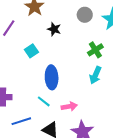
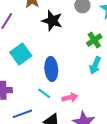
black star: (54, 29) -> (52, 21), size x1.5
cyan square: (31, 51) -> (21, 54), moved, size x1.5

